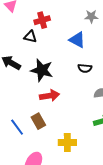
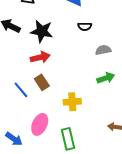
red arrow: (50, 96) -> (40, 57), moved

